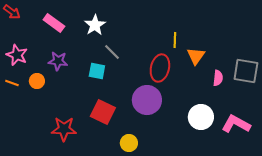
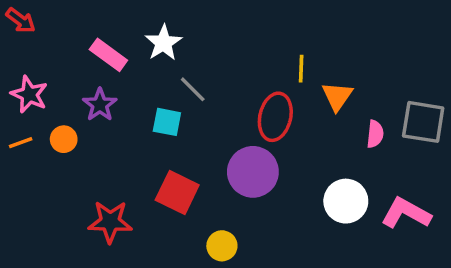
pink rectangle: (54, 23) -> (108, 55), moved
purple star: (58, 61) -> (100, 105), turned 30
orange line: (12, 83) -> (21, 143), turned -40

